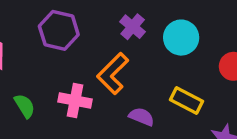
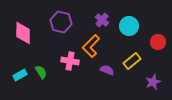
yellow rectangle: (187, 101) -> (132, 61), turned -66
green semicircle: (25, 106) -> (41, 72), moved

